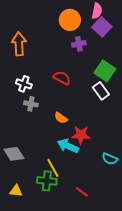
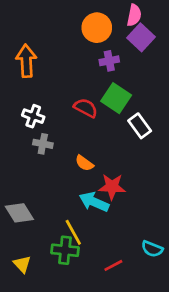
green square: (105, 71) -> (116, 98), moved
cyan semicircle: (110, 159) -> (152, 249), moved
yellow triangle: (16, 191) -> (22, 264), turned 40
red line: (82, 192) -> (113, 265), turned -64

